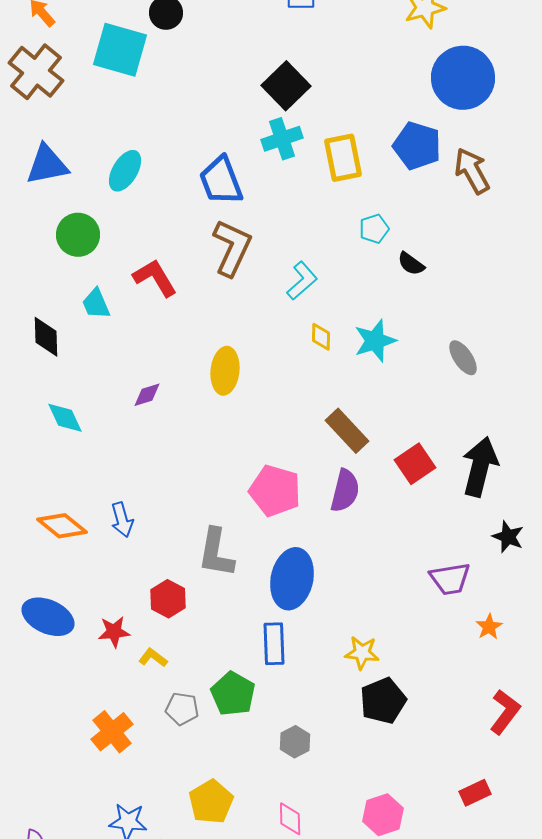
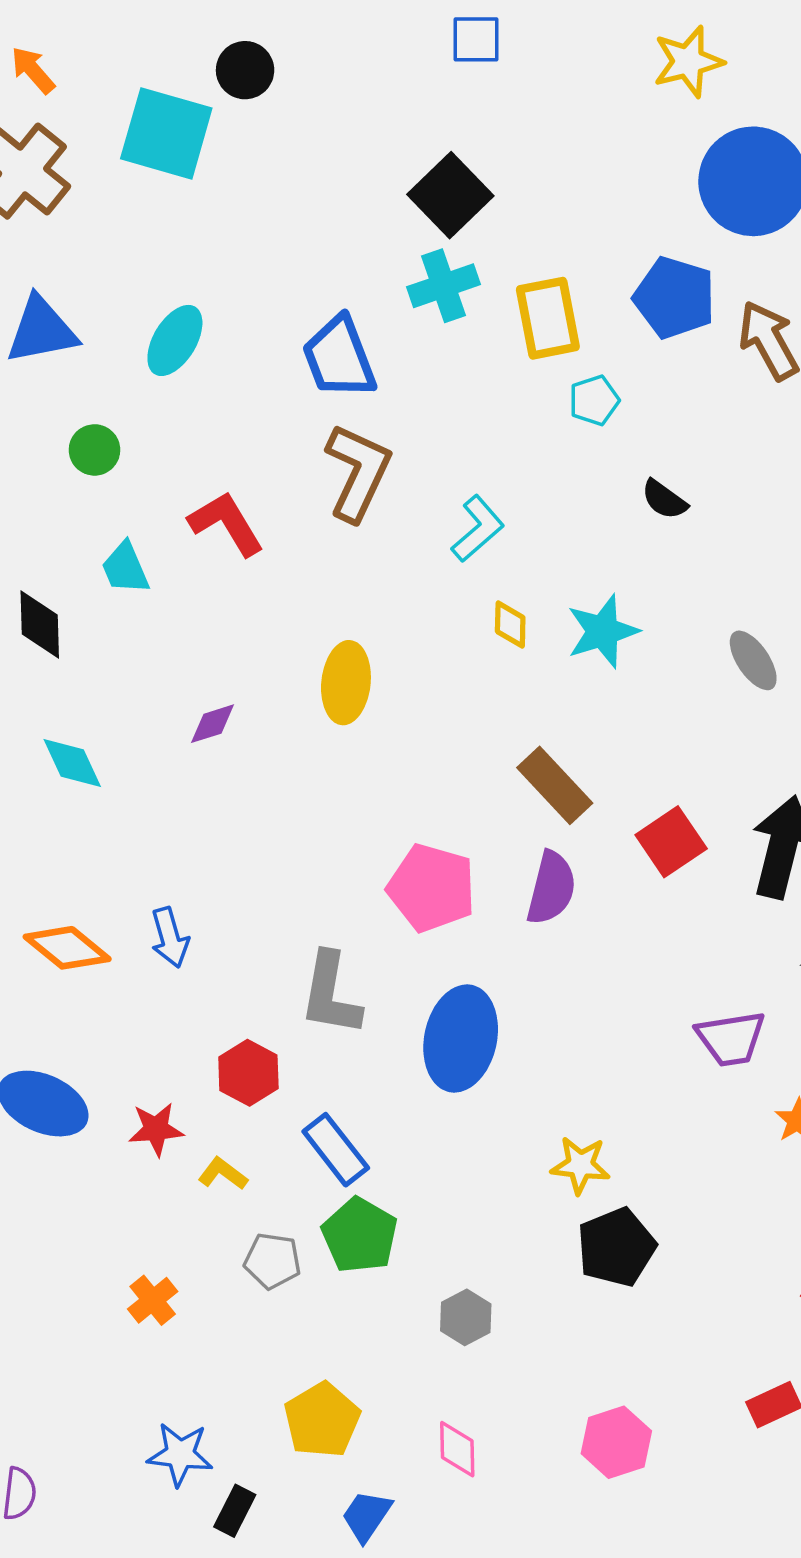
cyan pentagon: (374, 229) -> (594, 400), moved
green circle: (78, 235) -> (94, 450), size x0.7
blue rectangle: (274, 644) -> (336, 1150), moved, turned -36
orange cross: (112, 732) -> (153, 1300), size x0.7

